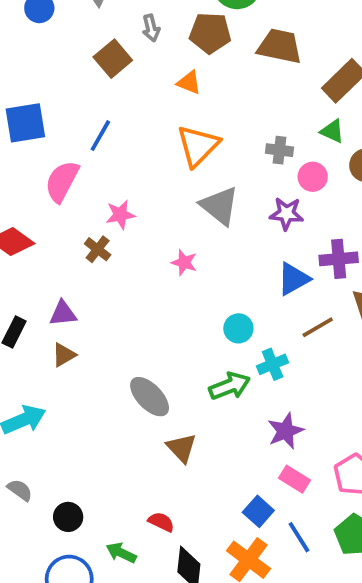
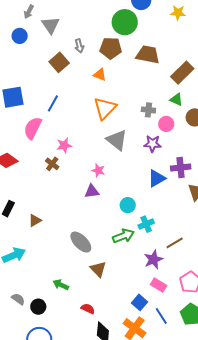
purple triangle: (63, 313) -> (92, 191), moved
brown line: (318, 327) -> (175, 243), moved
gray semicircle: (20, 490) -> (18, 299), moved
green arrow: (121, 553) -> (61, 285), moved

